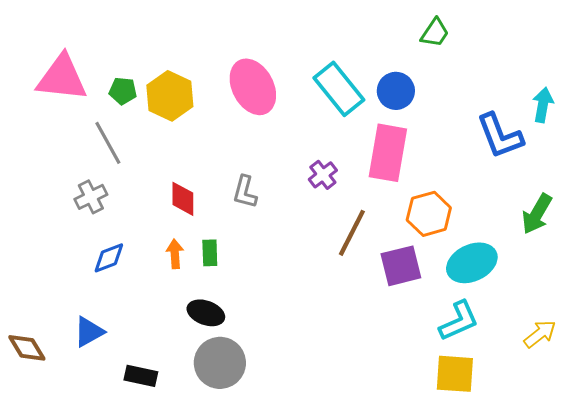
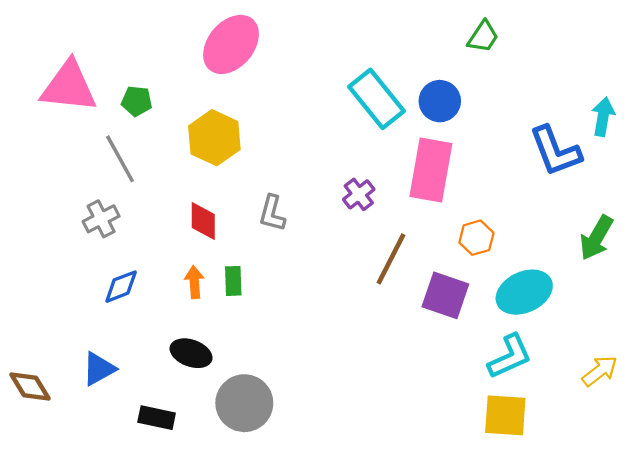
pink ellipse: (253, 87) -> (231, 44), moved, turned 68
yellow hexagon: (170, 96) -> (214, 138), moved
orange hexagon: (429, 214) -> (476, 238), size x0.7
purple square: (401, 266) -> (445, 295), turned 33
black ellipse: (206, 313) -> (191, 353), moved

